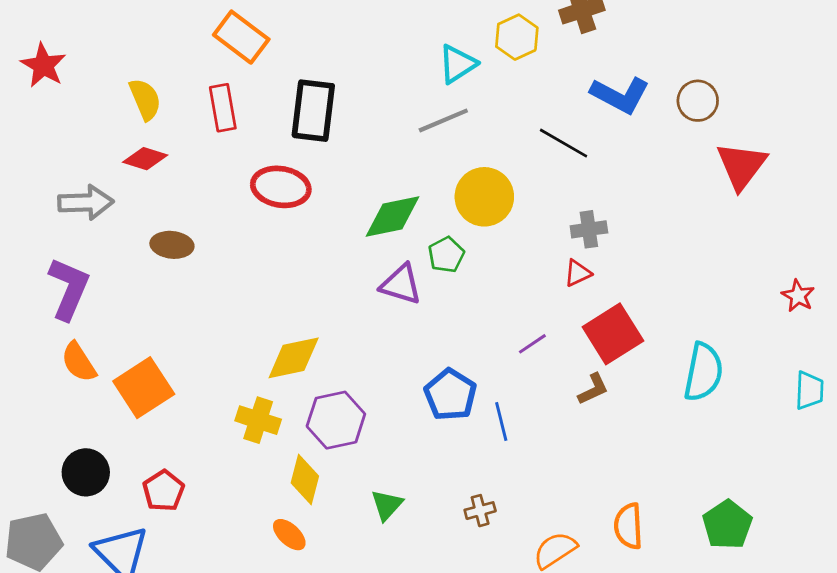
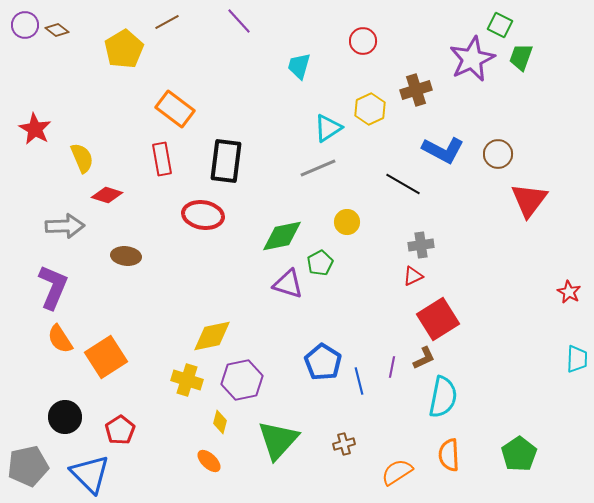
yellow semicircle: (145, 99) -> (82, 158), moved
yellow circle: (484, 197) -> (347, 222), size x0.6
purple line: (532, 344) -> (392, 367), moved, turned -45
cyan semicircle: (703, 372) -> (443, 397), moved
yellow diamond: (305, 479) -> (220, 422), size x0.7
green triangle: (387, 505) -> (278, 440), size x1.8

